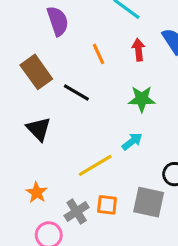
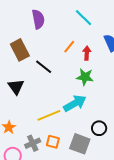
red arrow: (138, 50) -> (87, 53), moved
orange line: (99, 54) -> (69, 47), moved, turned 56
cyan arrow: (132, 141) -> (75, 103), size x1.6

